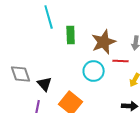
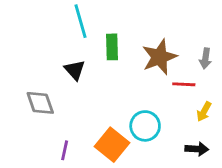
cyan circle: (94, 71) -> (145, 126), moved
black triangle: (45, 84) -> (75, 70), moved

